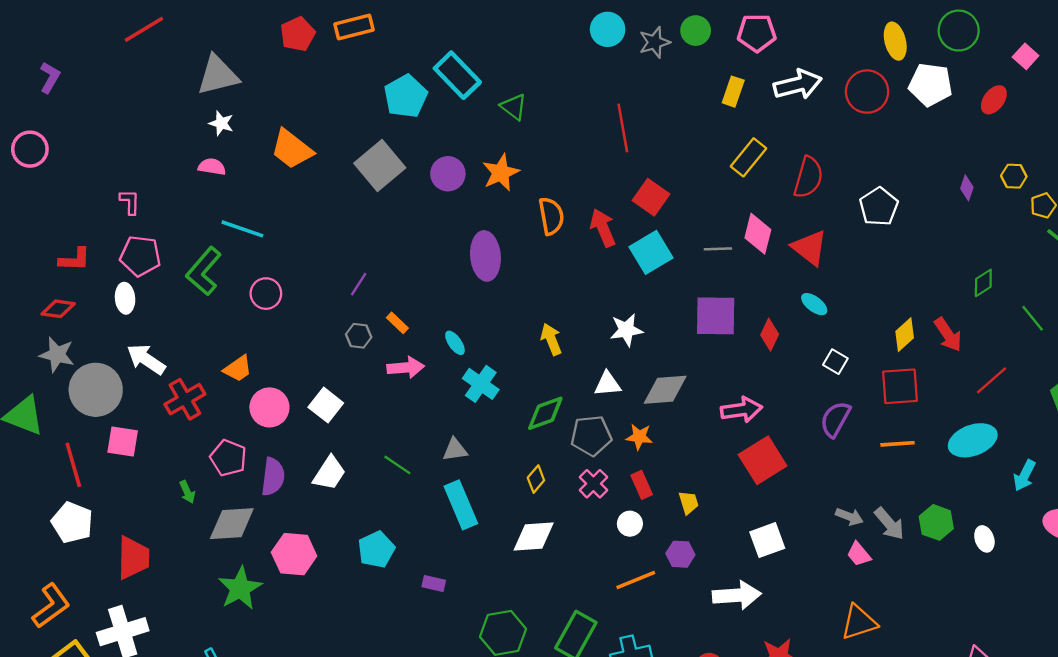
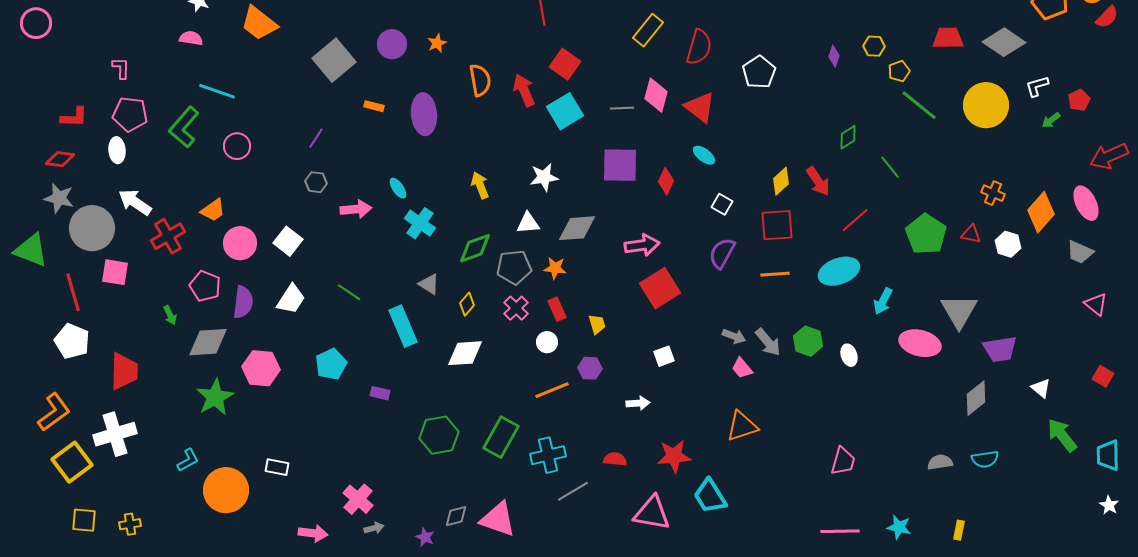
gray square: (380, 166) -> (334, 60), moved
orange star: (501, 173) -> (437, 43), size x0.6
orange rectangle: (397, 323) -> (374, 106), moved, turned -30
gray triangle: (455, 450) -> (429, 284), moved, turned 40
white square: (767, 540) -> (664, 356), size x0.7
white arrow: (737, 595) -> (638, 403), size x0.6

